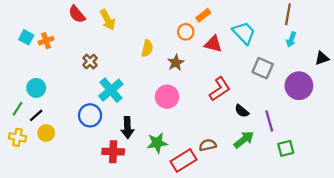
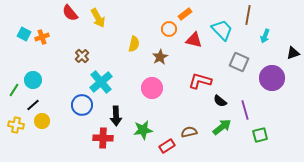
brown line: (288, 14) -> (248, 15), moved
red L-shape: (220, 89) -> (200, 81), turned -130
green line: (17, 109) -> (14, 90), moved
red rectangle: (183, 160) -> (167, 146), size x0.7

